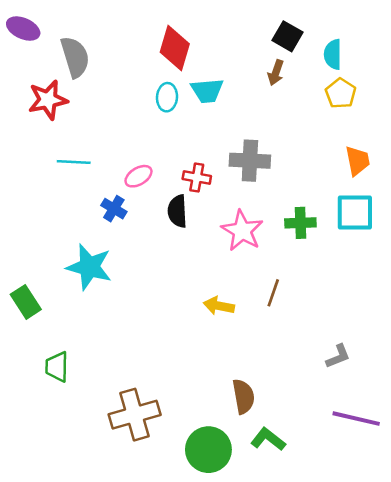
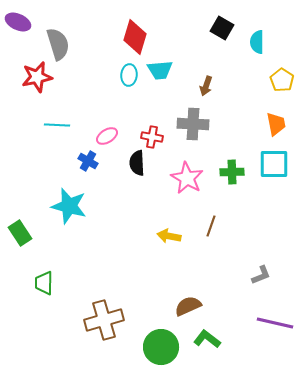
brown arrow: (276, 73) -> (206, 86), moved
yellow pentagon: (341, 93) -> (282, 80), moved
brown semicircle: (243, 396) -> (188, 306), turned -104

